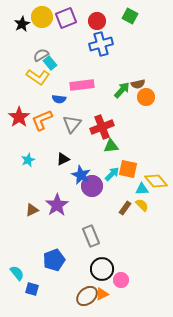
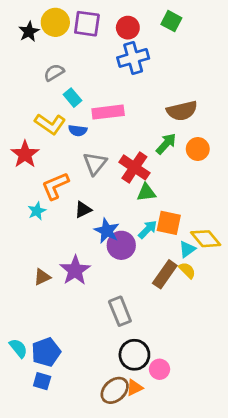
purple square: (66, 18) -> (87, 24), turned 30
cyan rectangle: (50, 63) -> (72, 98), moved
yellow L-shape: (38, 77) -> (50, 124), moved
brown semicircle: (138, 84) -> (182, 111), size x1.6
green arrow: (122, 90) -> (166, 144), moved
orange circle: (146, 97) -> (198, 149), moved
orange L-shape: (42, 120) -> (55, 186), moved
red cross: (102, 127) -> (134, 167), turned -35
cyan triangle: (142, 189) -> (187, 249), turned -32
brown rectangle: (125, 208) -> (165, 274), size x1.5
blue pentagon: (54, 260) -> (46, 352), moved
cyan semicircle: (17, 273) -> (18, 348), moved

